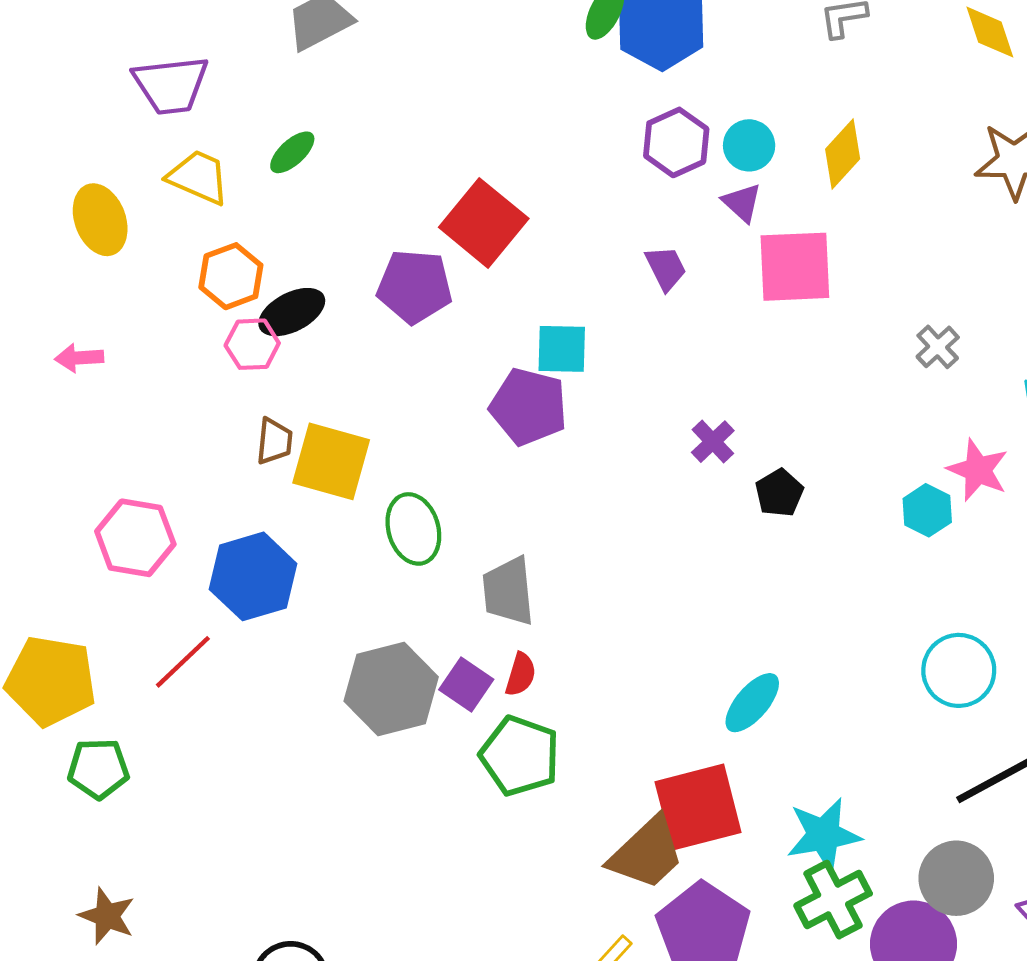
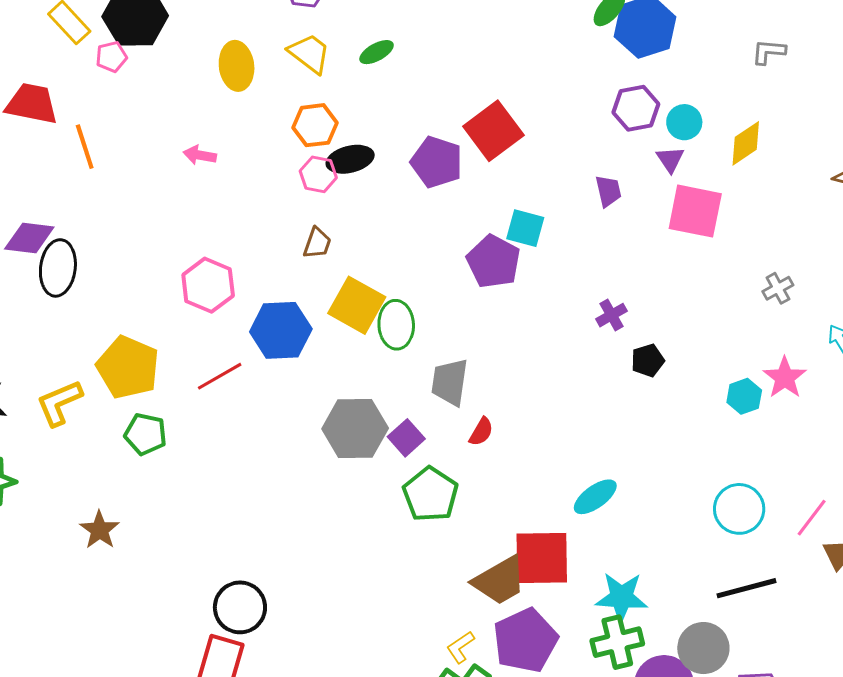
yellow square: (331, 461) -> (357, 305), moved
red semicircle: (521, 674) -> (481, 432), moved
brown star: (107, 916) -> (100, 530), moved

